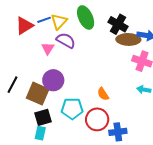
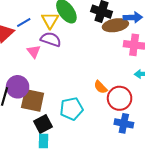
yellow triangle: (59, 21) -> (50, 20), moved
purple circle: (53, 80) -> (18, 87), moved
red circle: (97, 119) -> (120, 98), moved
blue cross: (118, 132) -> (124, 123), turned 30

